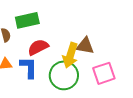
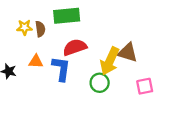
pink square: (104, 73) -> (145, 86), size x0.7
green circle: (64, 75) -> (100, 83), size x0.6

